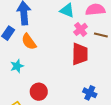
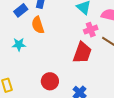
red circle: (39, 92) -> (50, 81), moved

